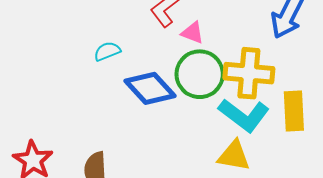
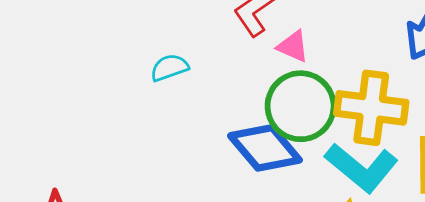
blue diamond: (150, 88) -> (265, 148), moved

